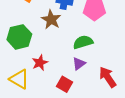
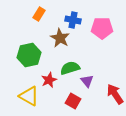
green semicircle: (83, 42) -> (70, 68), moved
purple triangle: (79, 64) -> (87, 81), turned -32

